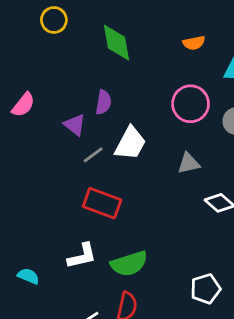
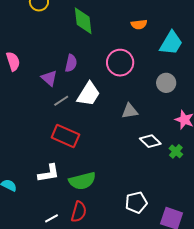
pink circle: (191, 104) -> (120, 63), moved
pink semicircle: (23, 105) -> (13, 61), turned -60

